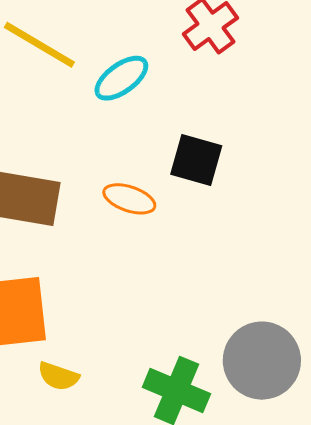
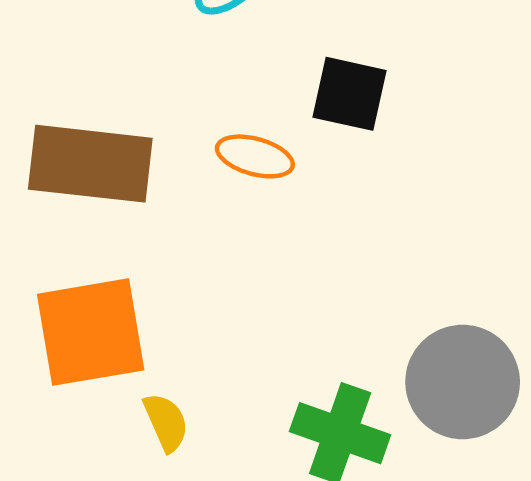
yellow semicircle: (58, 376) -> (166, 422), turned -129

